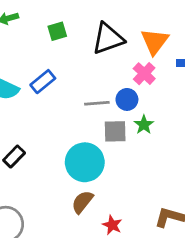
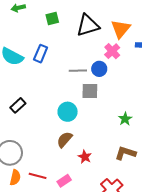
blue rectangle: (43, 82) -> (41, 54), turned -30
green star: (144, 125) -> (125, 119), moved
cyan circle: (85, 162) -> (68, 112), size x0.7

